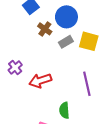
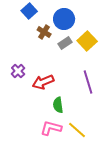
yellow square: (89, 41) -> (87, 41), turned 36
green semicircle: (64, 110) -> (58, 105), moved

